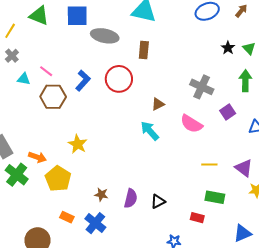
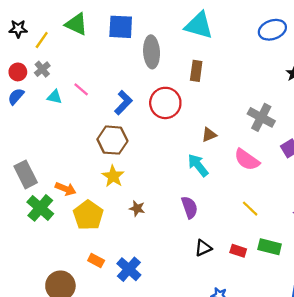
gray ellipse: (105, 36) -> (152, 52), turned 72
brown hexagon: (53, 97) -> (112, 140), moved
yellow line: (209, 165) -> (250, 209), moved, turned 42
brown star: (101, 195) -> (137, 208), moved
purple semicircle: (131, 198) -> (190, 207), moved, turned -36
red rectangle: (197, 218) -> (238, 251), moved

